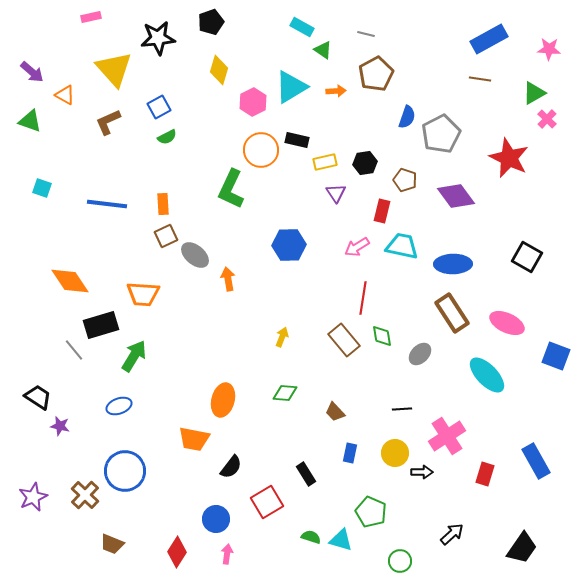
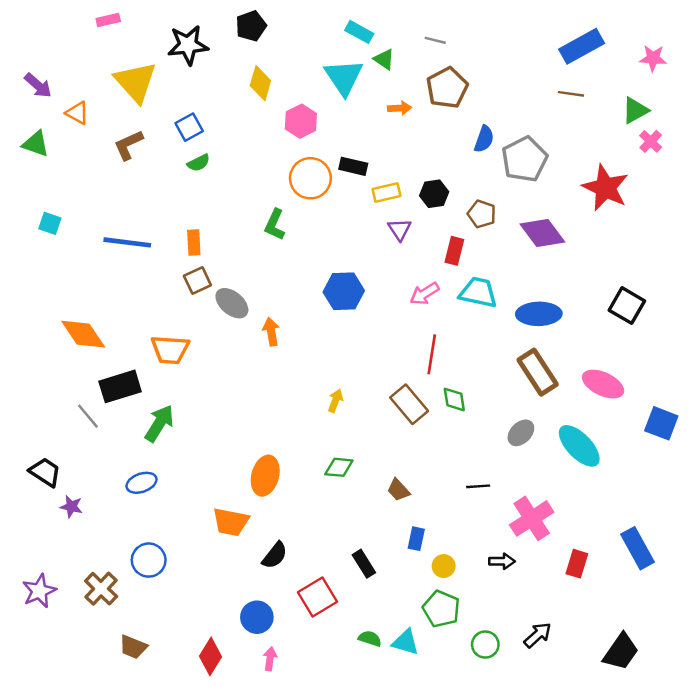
cyan triangle: (291, 87) -> (344, 77), moved, turned -33
green L-shape: (231, 189) -> (275, 225), size x0.7
gray ellipse: (420, 354) -> (521, 433), moved
yellow circle: (395, 453) -> (444, 566), moved, size x0.7
blue circle: (125, 471) -> (149, 560), size x0.7
green circle: (400, 561) -> (485, 645), moved

